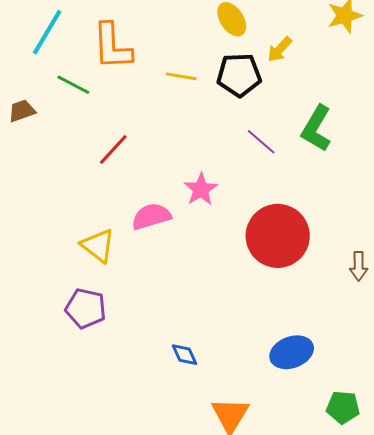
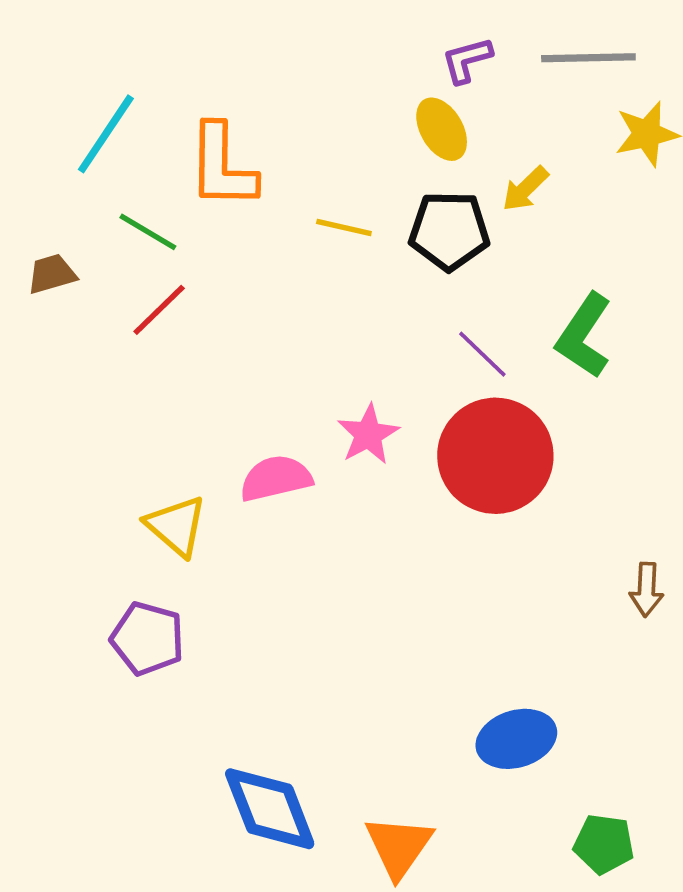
red line: (113, 149) -> (159, 310), moved
red circle: (278, 236) -> (495, 456), moved
blue diamond: (185, 355) -> (270, 809), moved, size x2.0

